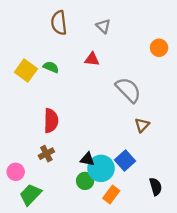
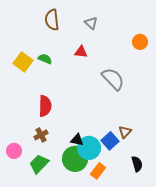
brown triangle: (142, 125) -> (125, 132), moved
green circle: (85, 181) -> (75, 159), size x1.6
green trapezoid: (30, 195) -> (39, 164), moved

